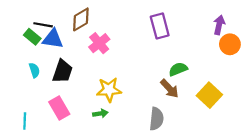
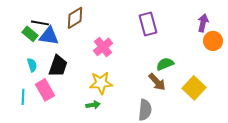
pink cross: (99, 43) -> (103, 47), moved
pink rectangle: (59, 108) -> (45, 90), moved
cyan line: (25, 121) -> (23, 97), moved

